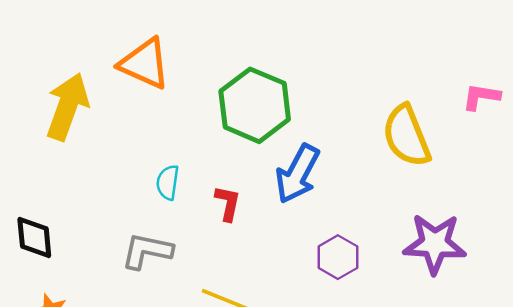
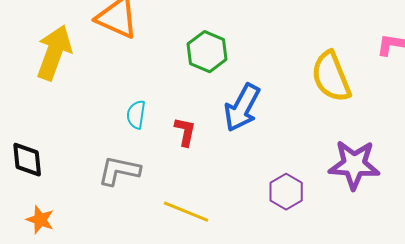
green hexagon: (255, 105) -> (207, 52), size x0.7
purple hexagon: (338, 257) -> (286, 192), moved

